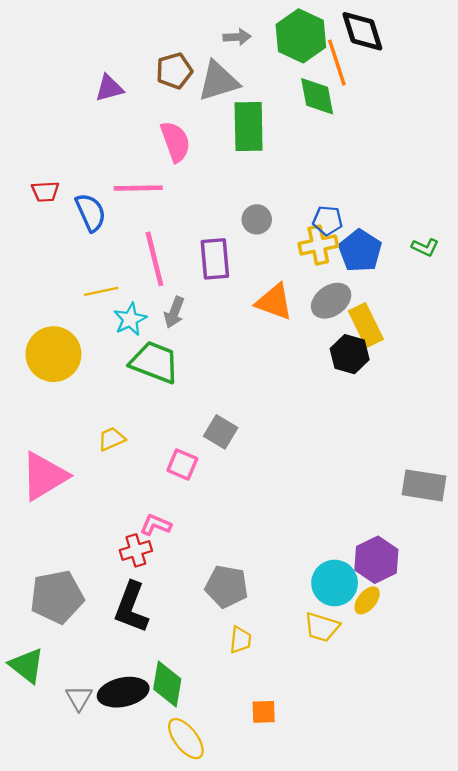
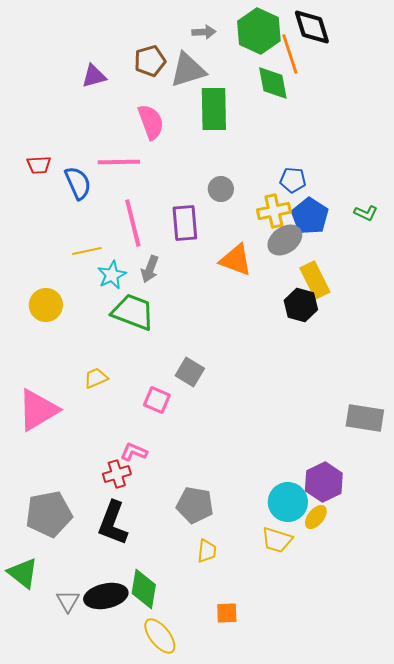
blue pentagon: (328, 221) -> (293, 180), moved
gray ellipse: (331, 301) -> (285, 240), moved
yellow circle: (53, 354) -> (46, 305), size x0.7

